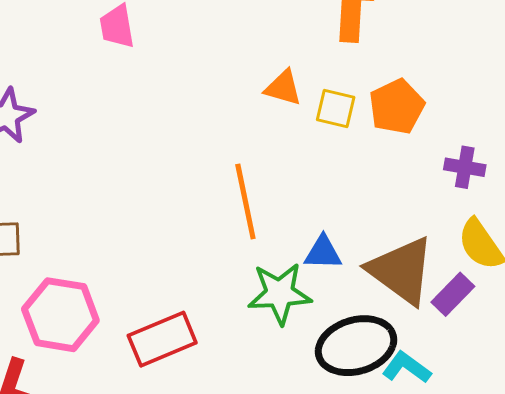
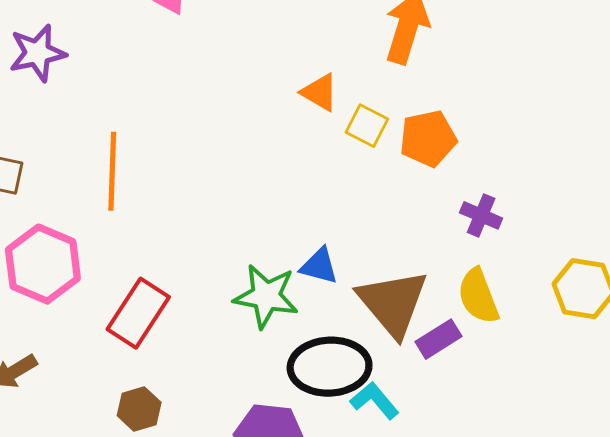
orange line: (245, 201) -> (112, 171), moved
red rectangle: (162, 339) -> (138, 313), turned -48

